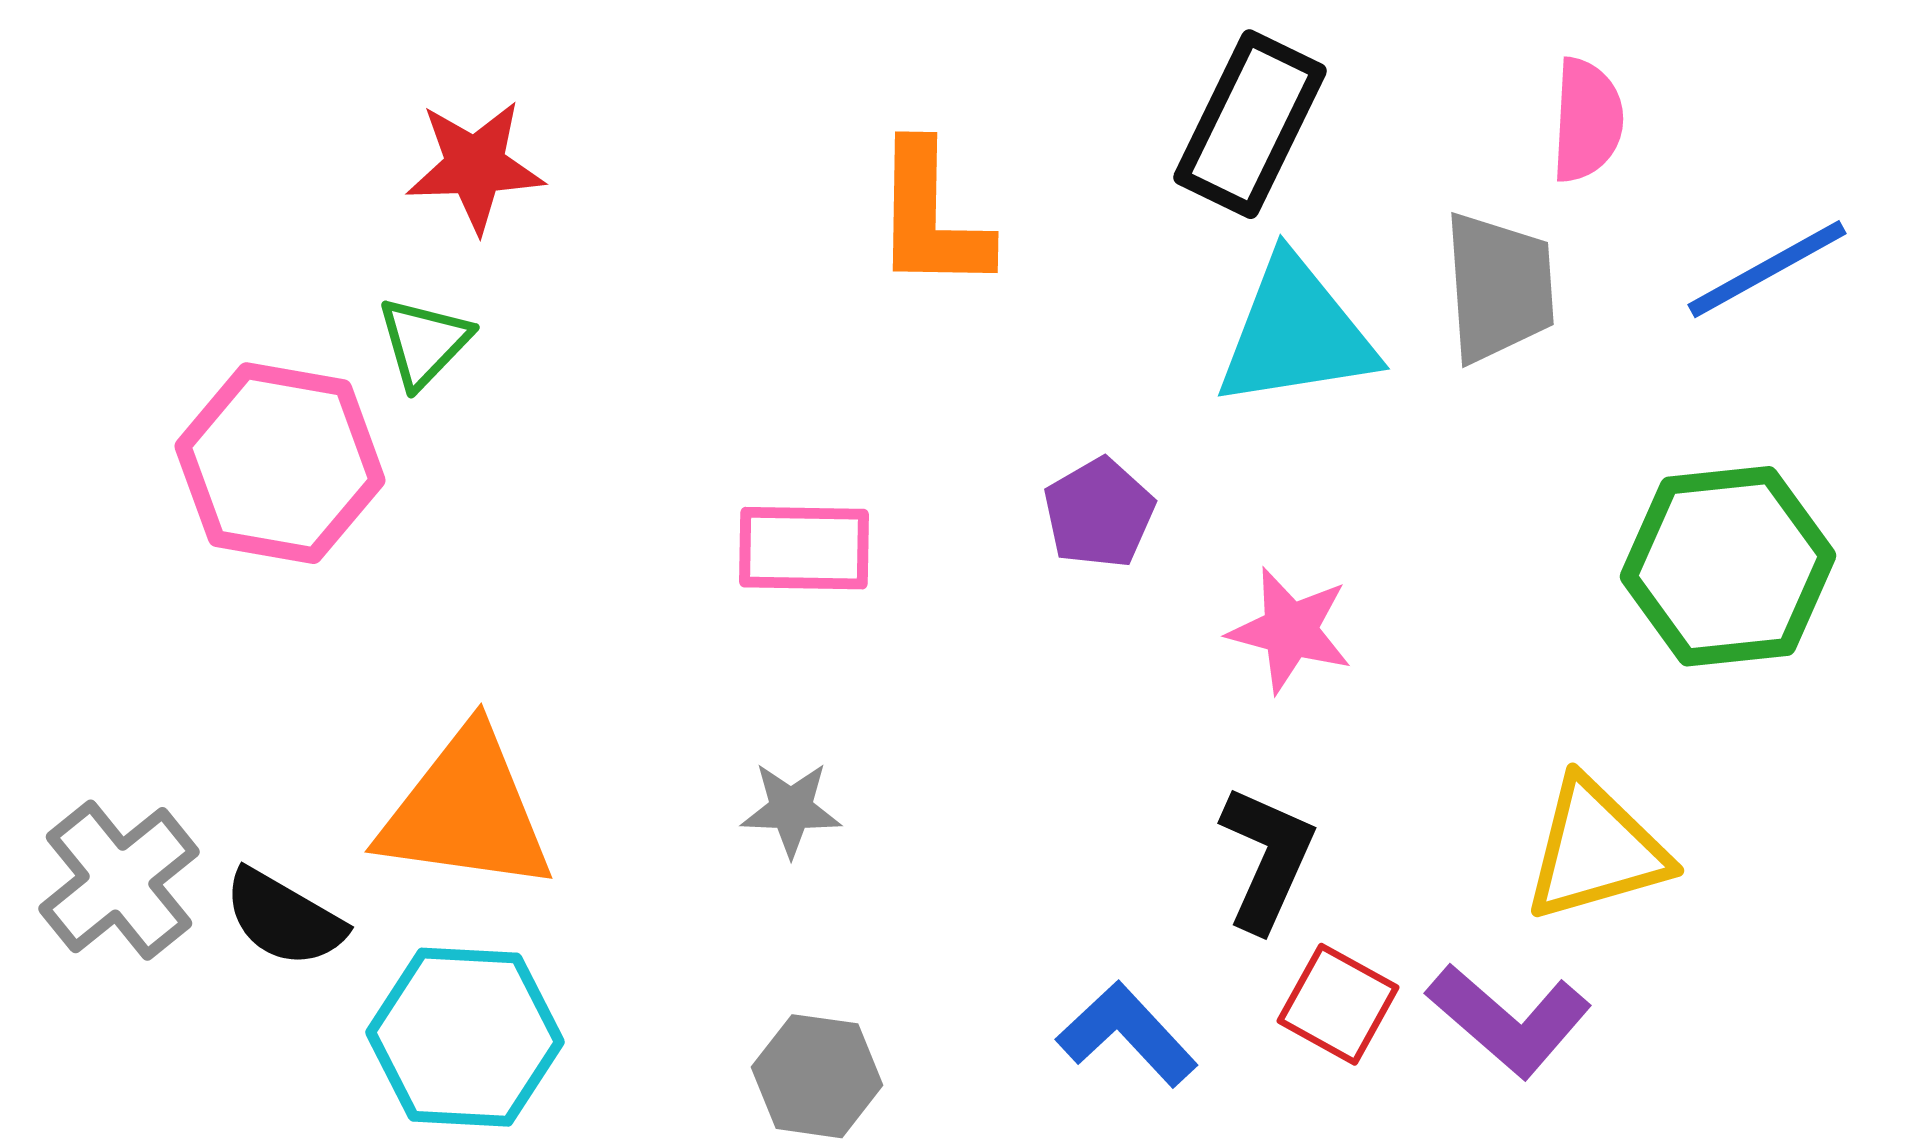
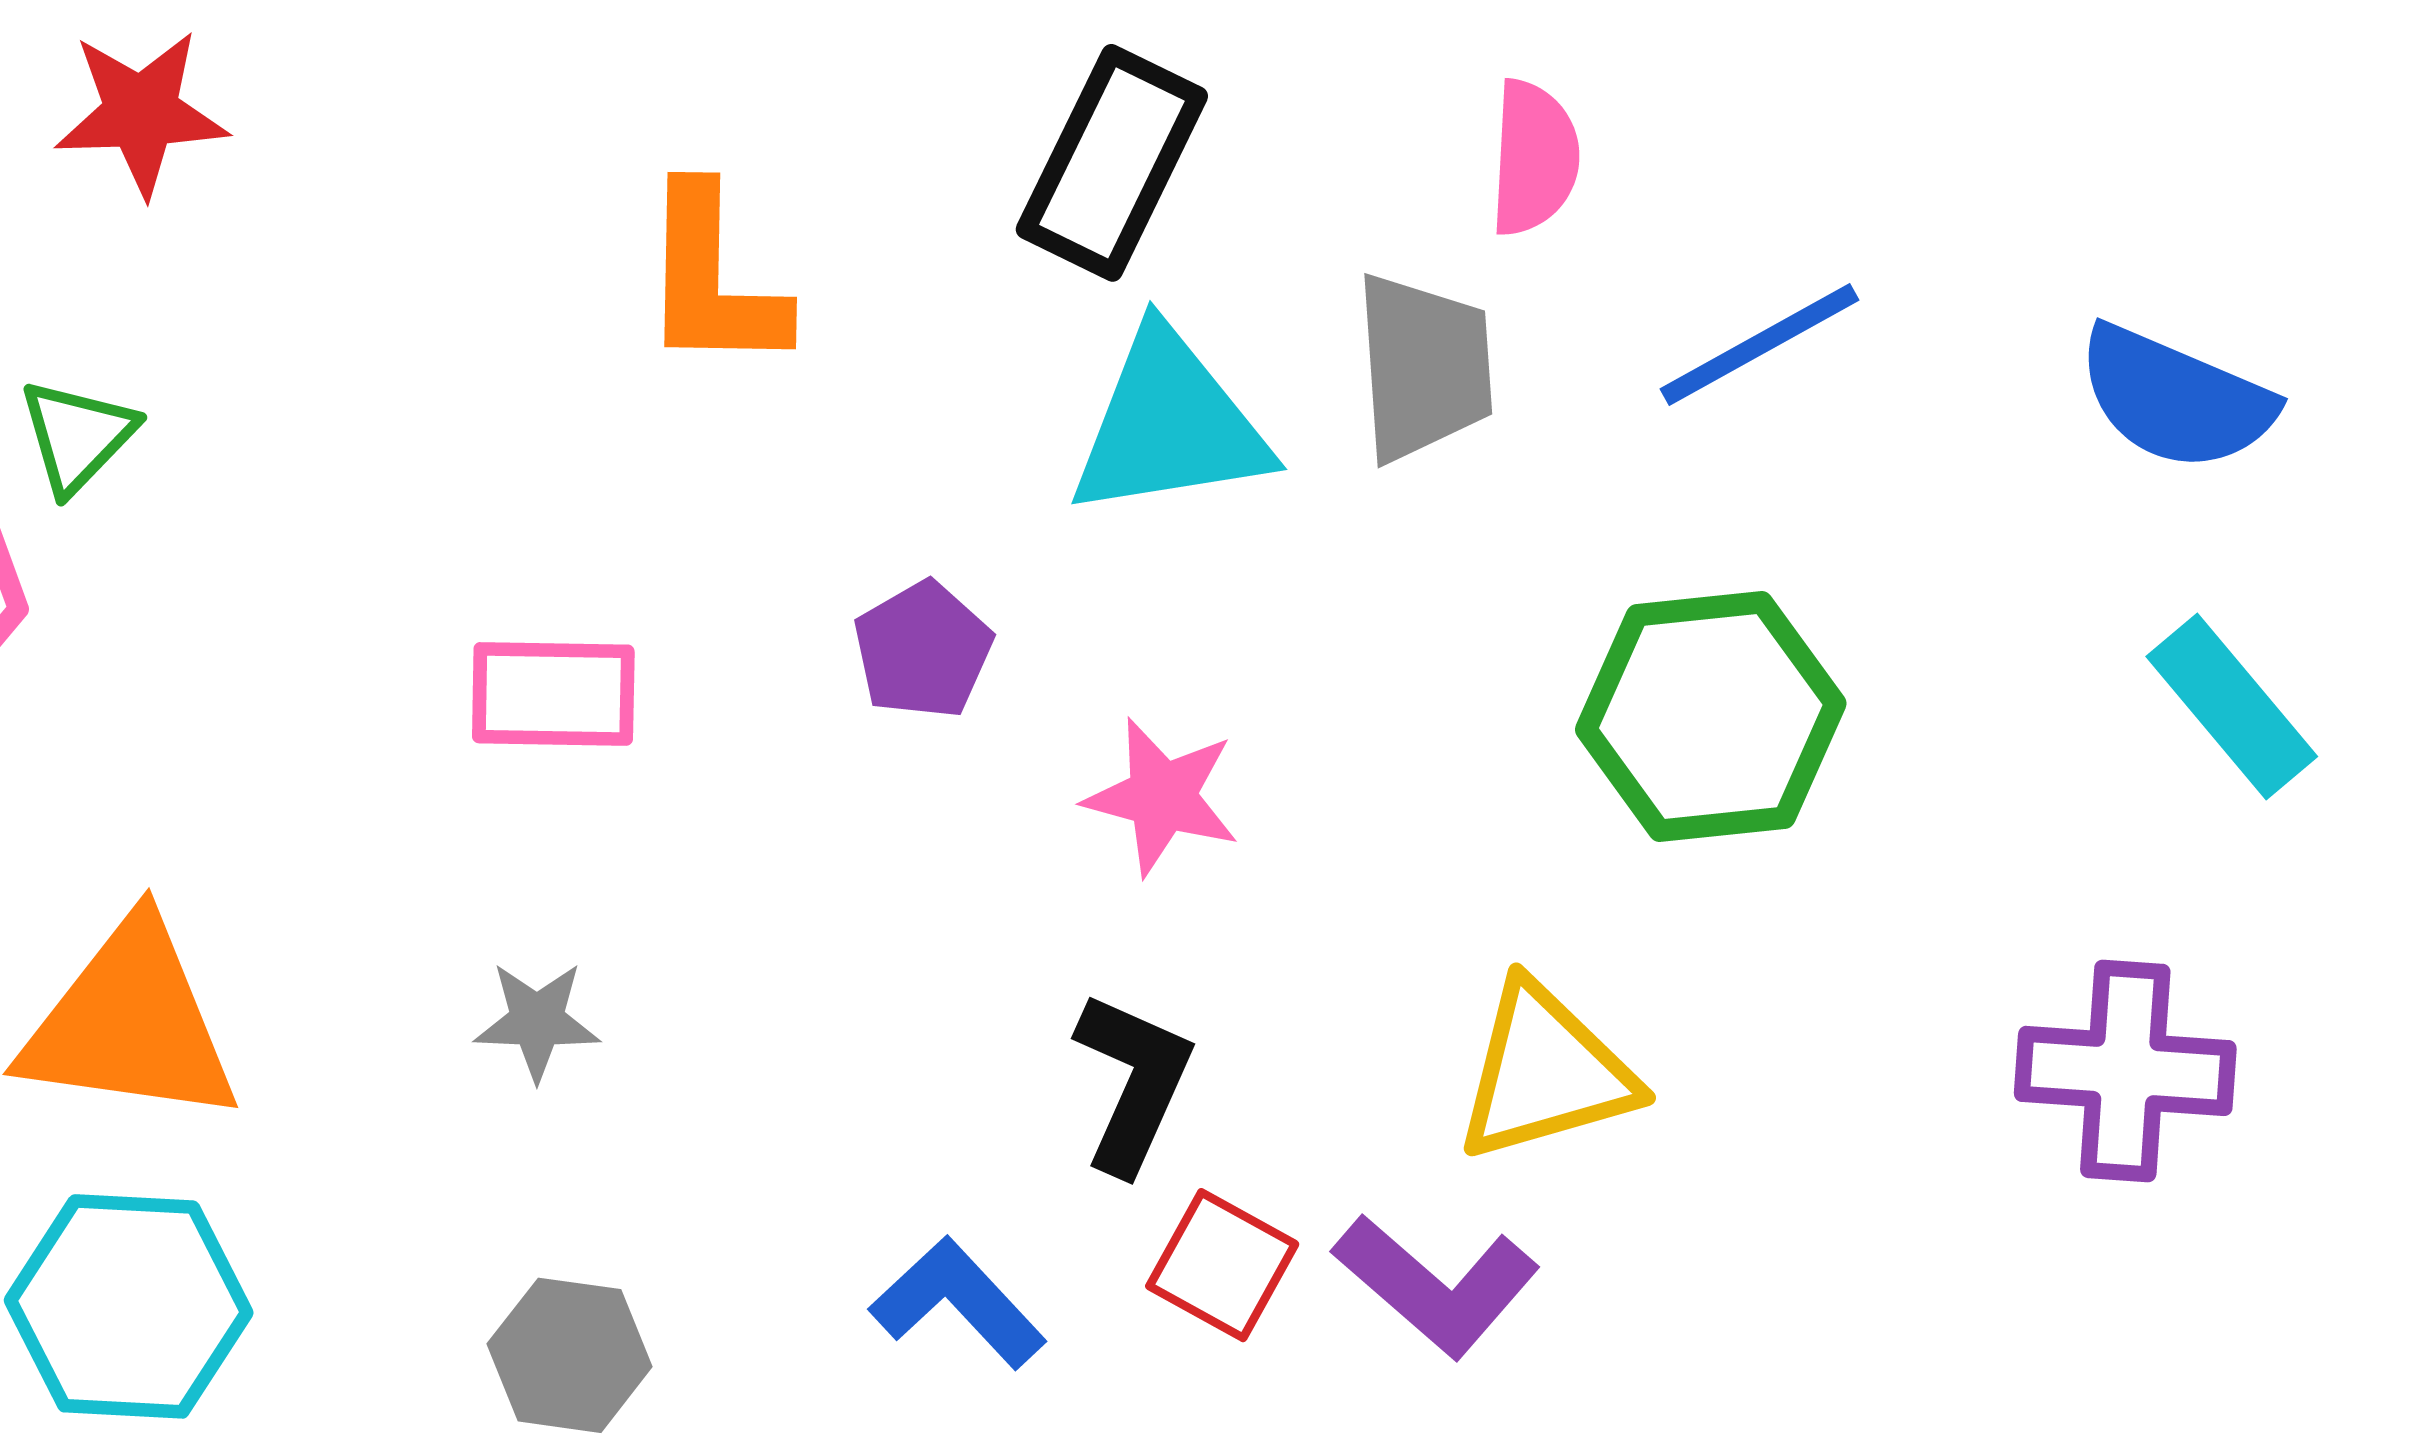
red star: (475, 166) -> (141, 113), moved

